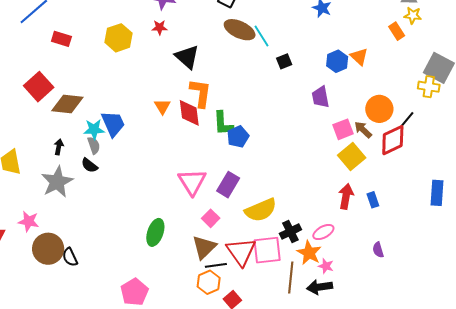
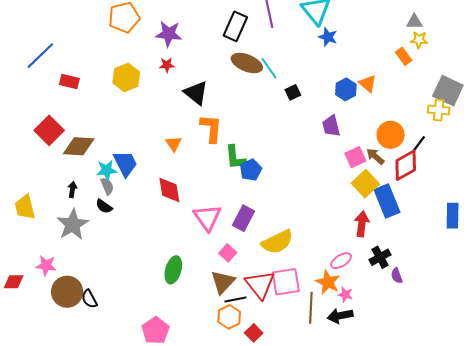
red diamond: (189, 113) -> (169, 190), moved
blue rectangle: (373, 200) -> (387, 201), moved, size x2.0
black cross: (290, 232) -> (380, 257), moved

